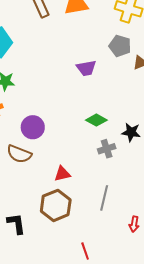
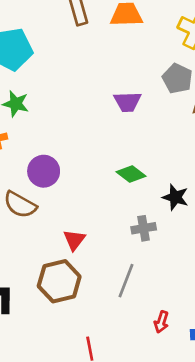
gray cross: (107, 149) -> (144, 228), moved
red triangle: (62, 174) -> (74, 240), turned -48

